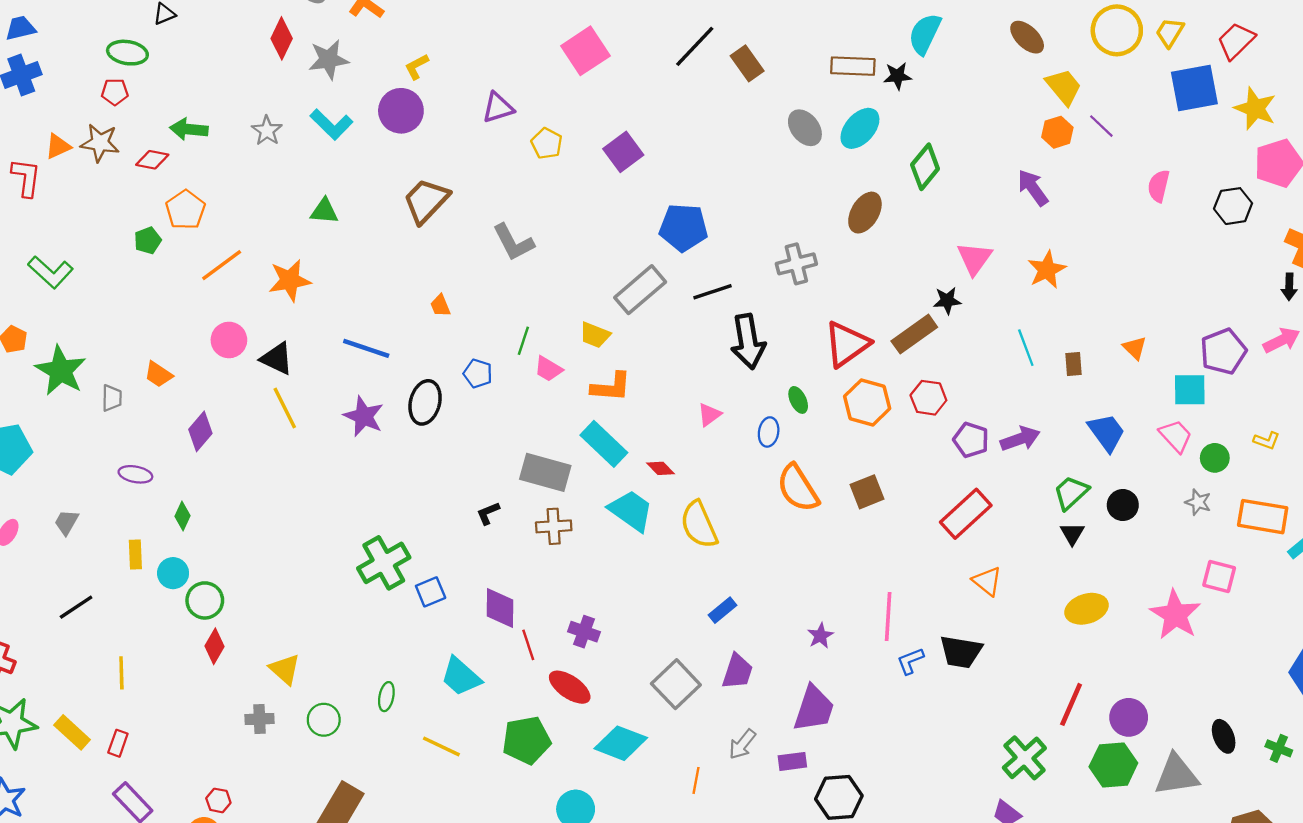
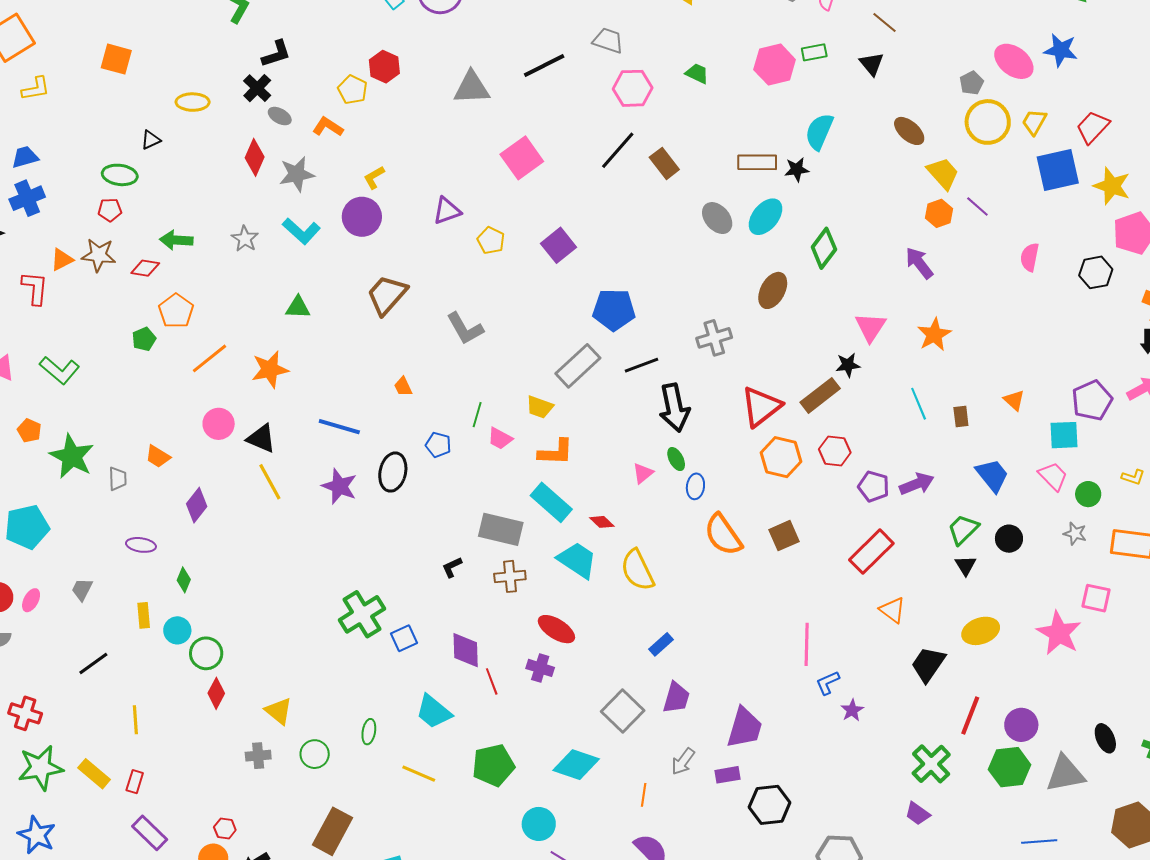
green ellipse: (798, 400) -> (676, 459), moved
purple star: (820, 636) -> (852, 710), moved
black trapezoid: (961, 652) -> (928, 664), moved, turned 117
red ellipse: (570, 687) -> (556, 629), moved

